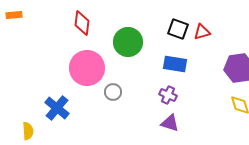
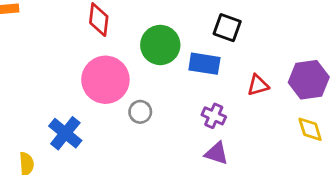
red triangle: (202, 32) -> (258, 85), moved
blue rectangle: (175, 64) -> (204, 64), moved

